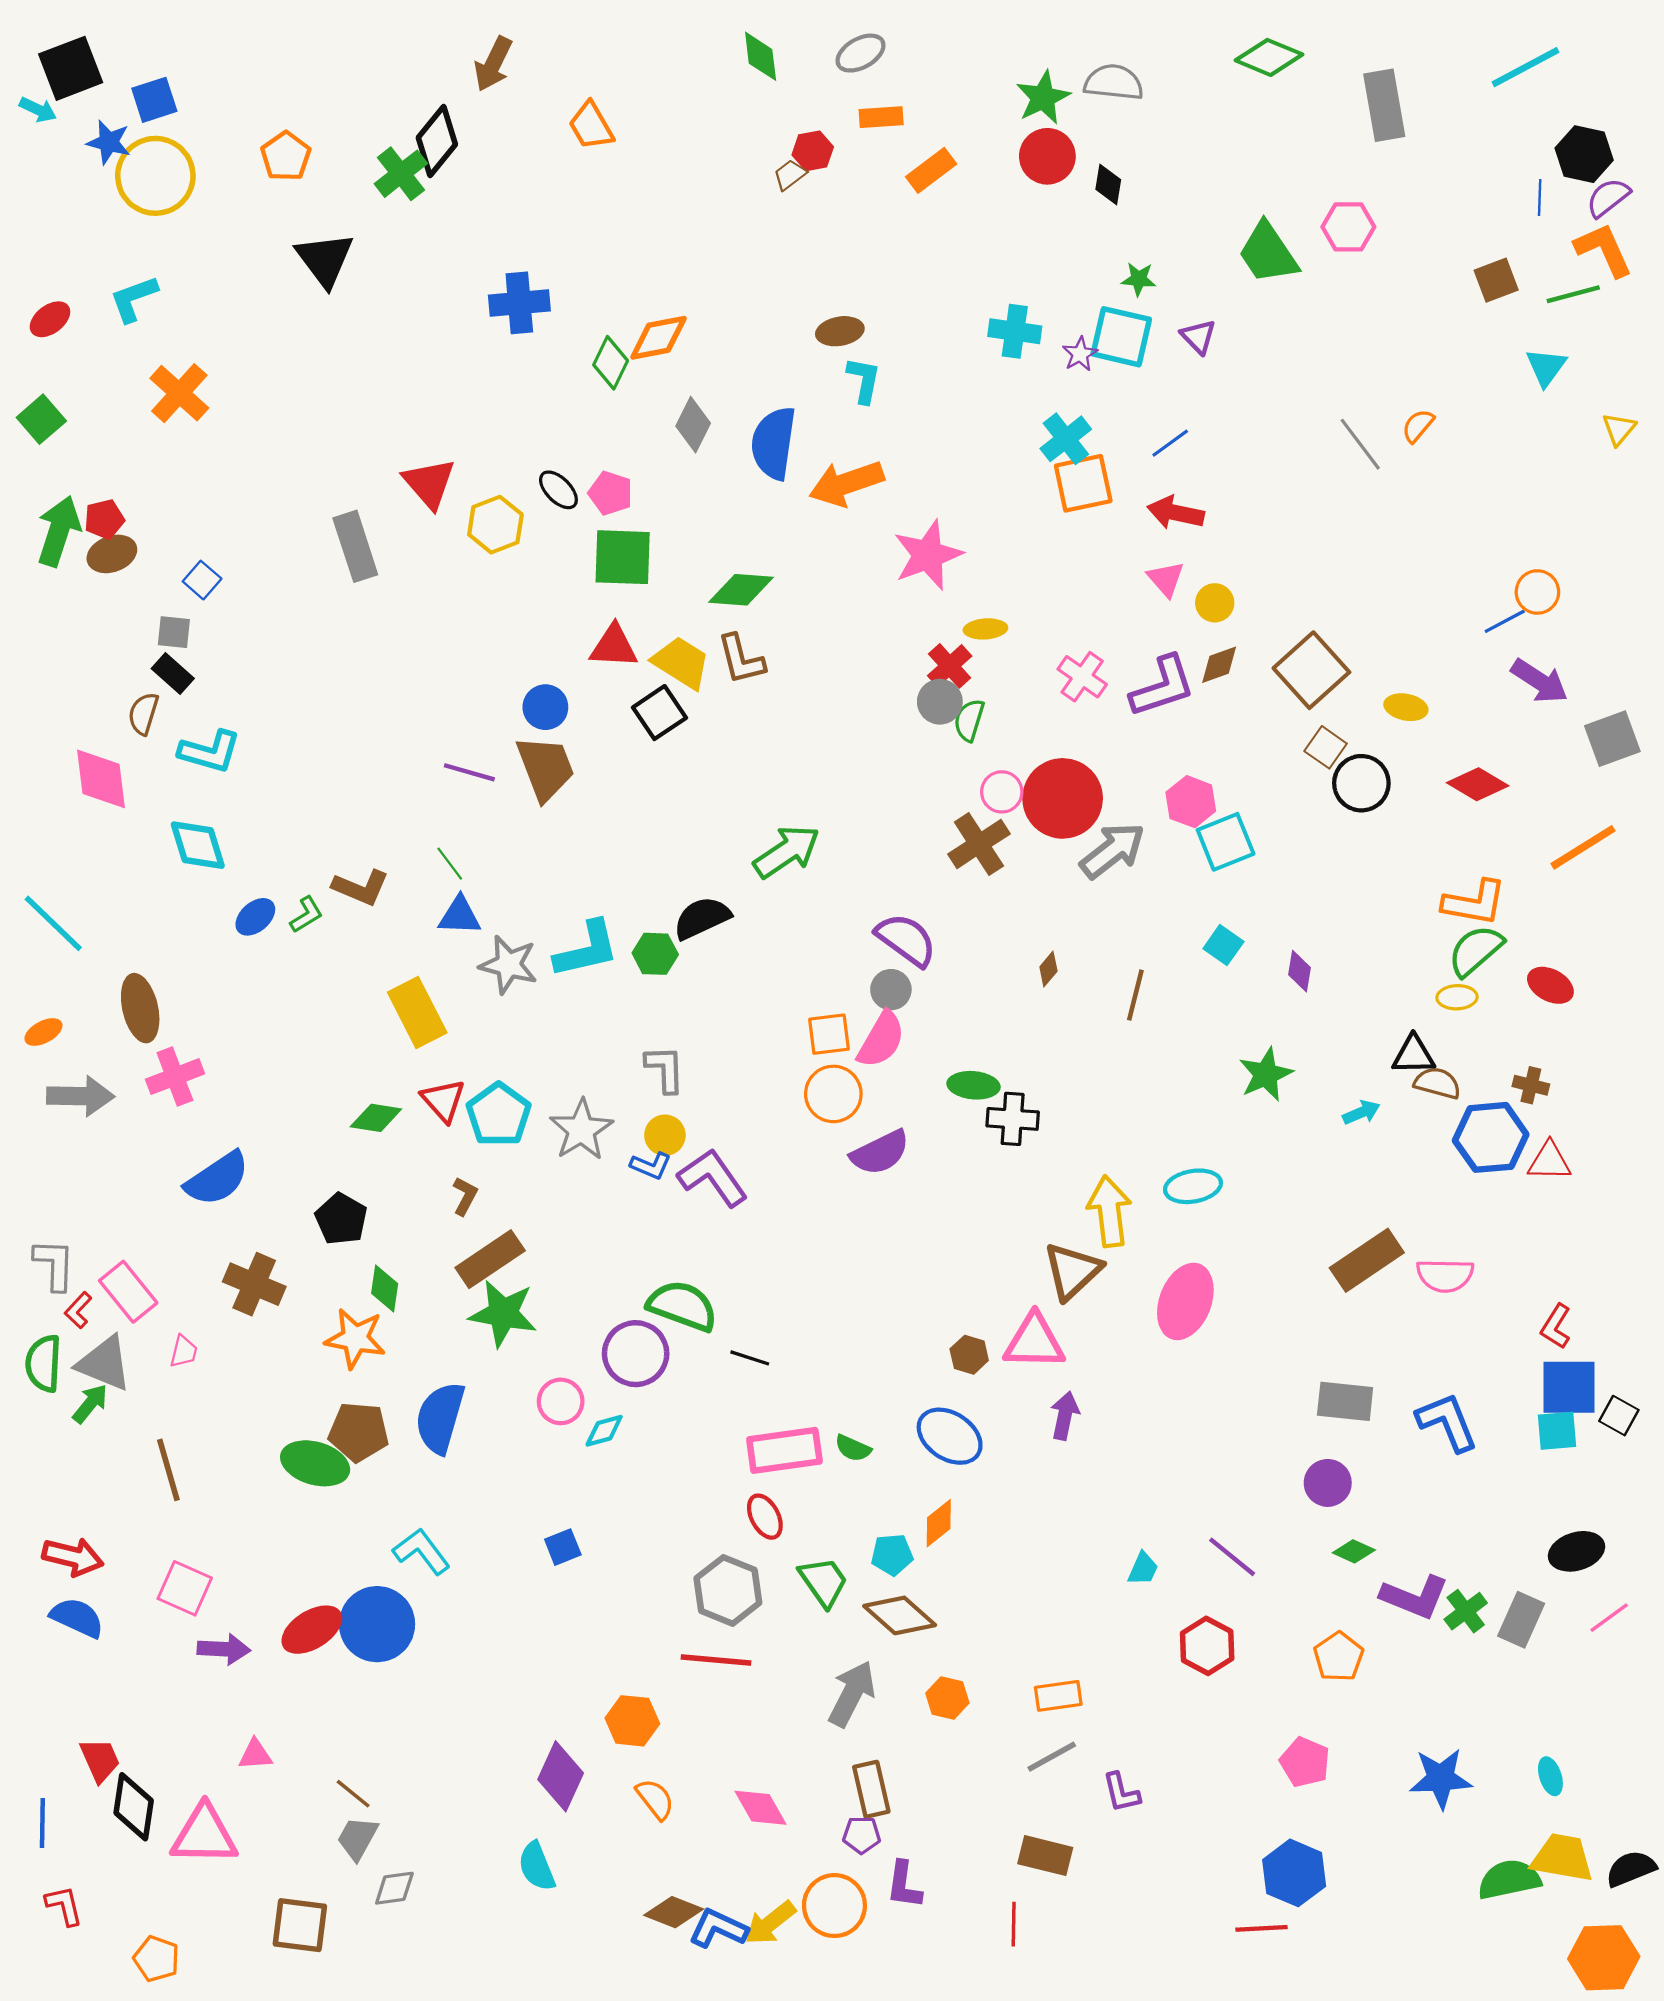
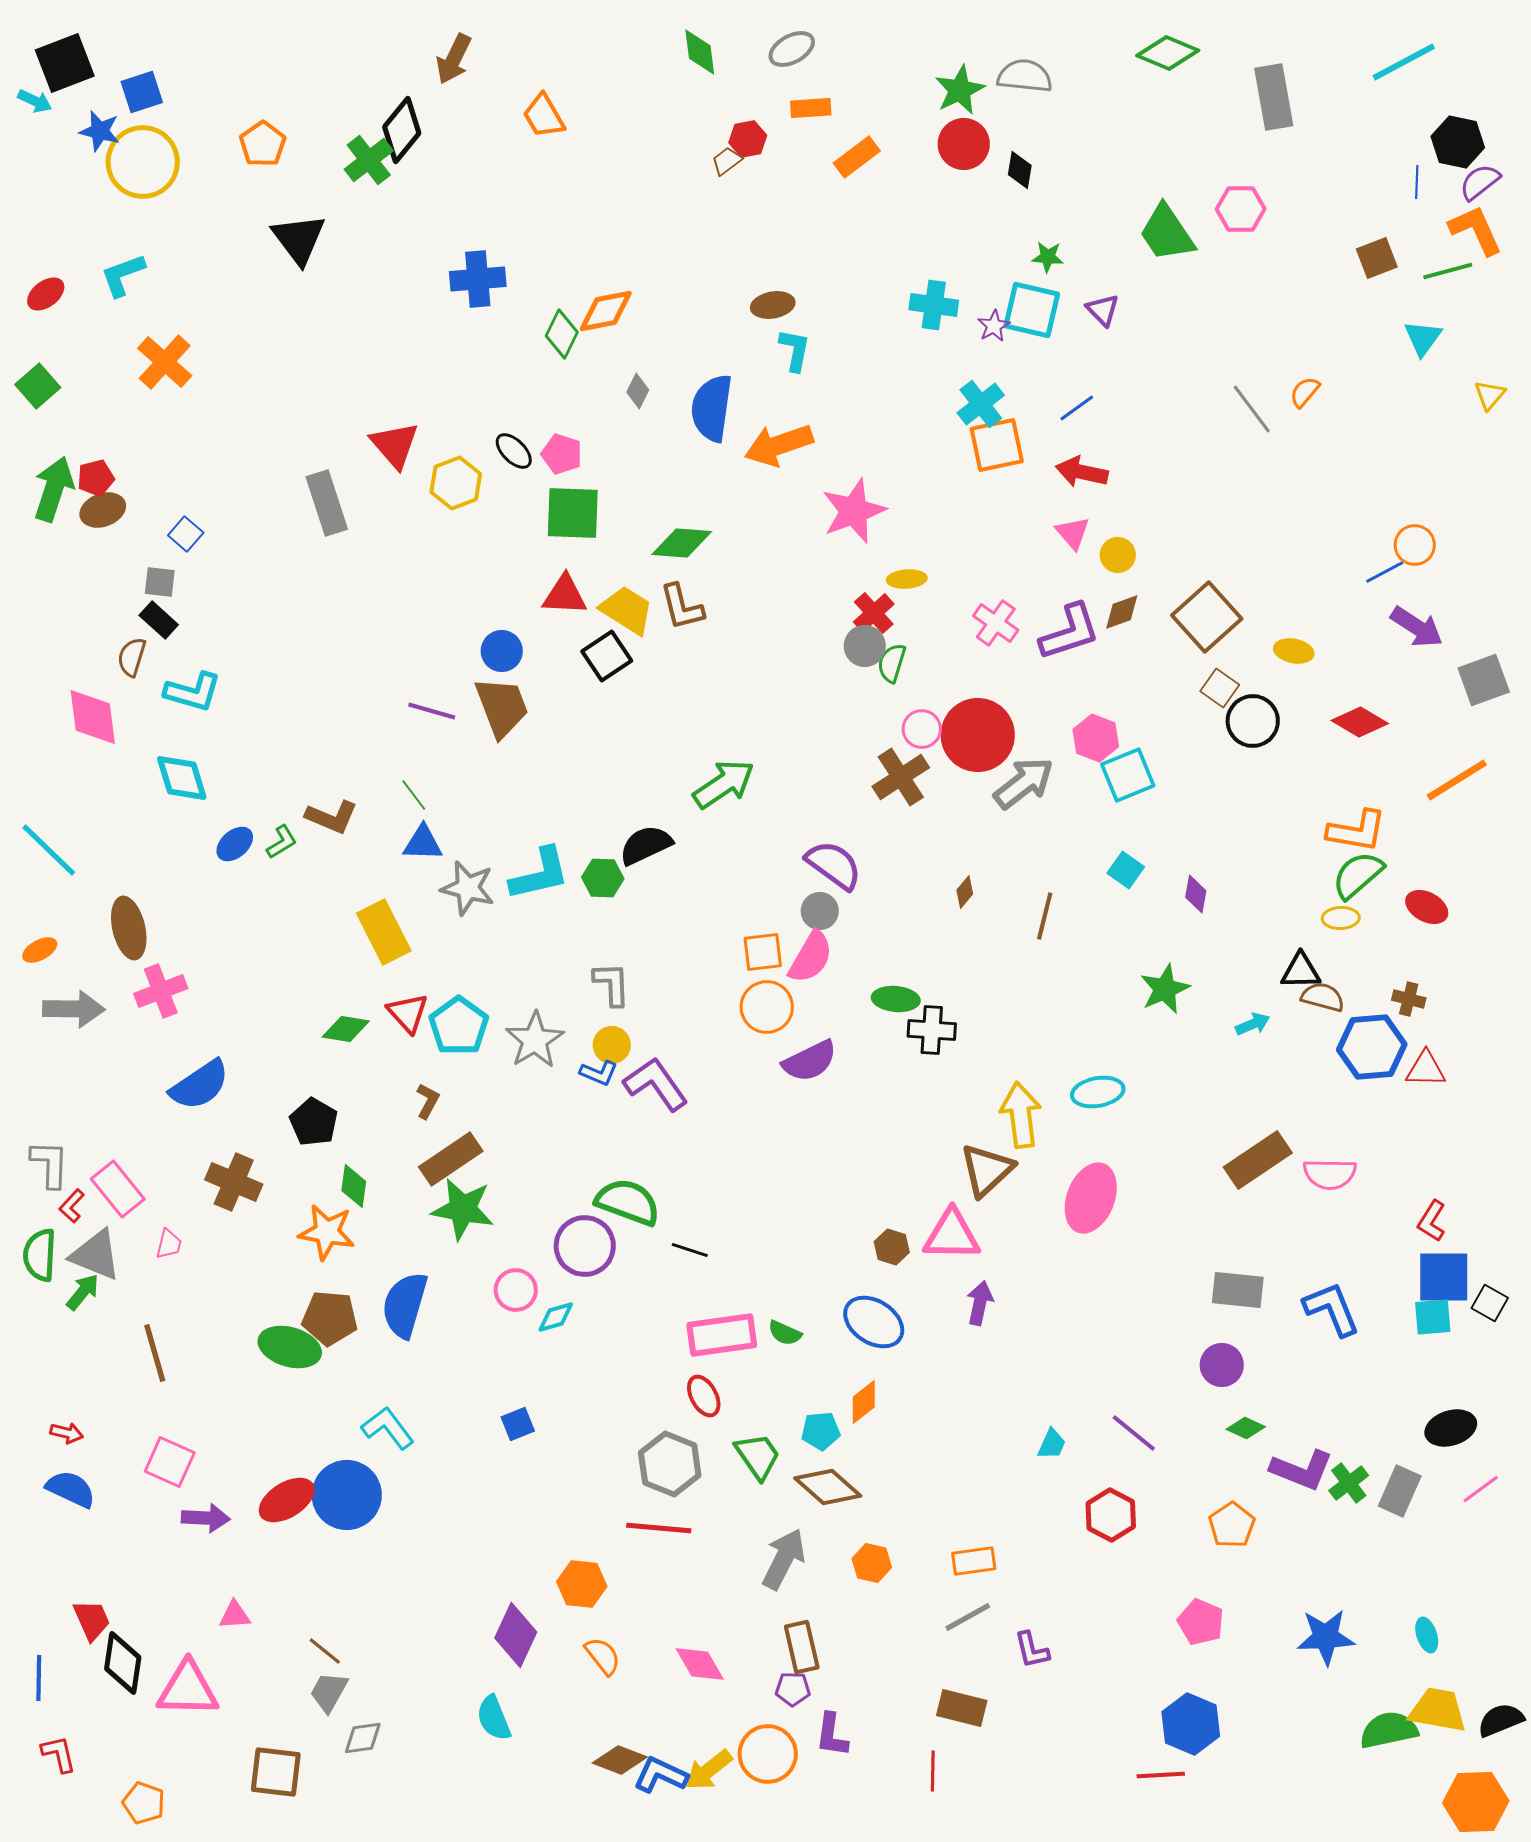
gray diamond: (693, 425) -> (638, 391), size x0.7
red arrow: (73, 1557) -> (67, 1433), size x0.6

